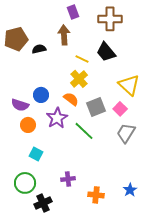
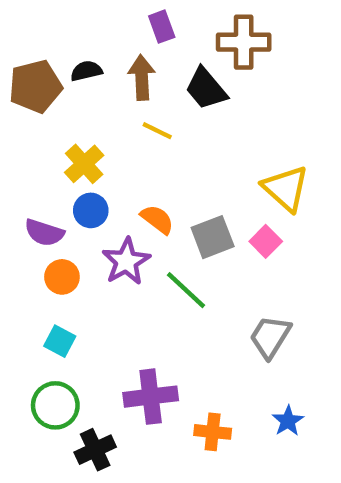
black semicircle: (39, 49) -> (86, 71), moved
black trapezoid: (106, 52) -> (206, 89), moved
yellow line: (82, 59) -> (157, 131), moved
yellow cross: (79, 79) -> (84, 164), moved
gray trapezoid: (126, 133) -> (270, 337), moved
cyan square: (36, 154) -> (60, 341), moved
purple cross: (68, 179) -> (151, 397), size x1.6

